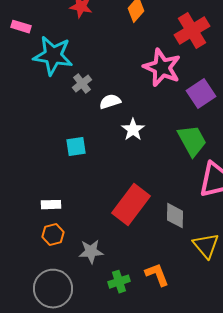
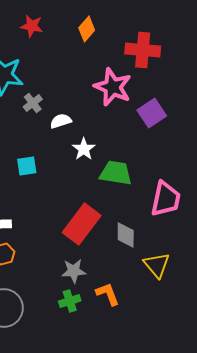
red cross: (192, 31) -> (143, 50), turned 36
green trapezoid: (192, 141) -> (116, 173), moved, turned -52
gray star: (91, 252) -> (74, 271), moved

